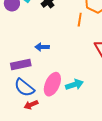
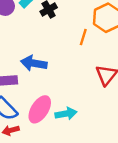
blue arrow: (42, 47) -> (34, 63), size x1.5

